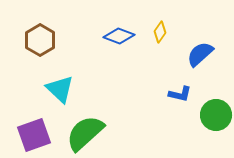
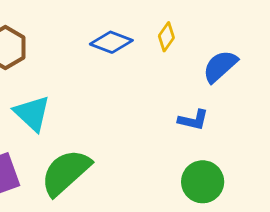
green circle: (216, 115) -> (203, 182), moved

